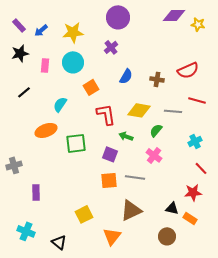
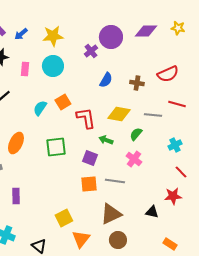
purple diamond: (174, 15) -> (146, 31), moved
purple circle: (118, 17) -> (111, 37), moved
orange square: (91, 87) -> (63, 102), moved
orange ellipse: (46, 130) -> (16, 143), moved, turned -45
orange rectangle: (190, 218) -> (170, 244), moved
orange triangle: (112, 236) -> (81, 239), moved
brown circle: (167, 236) -> (118, 240), moved

